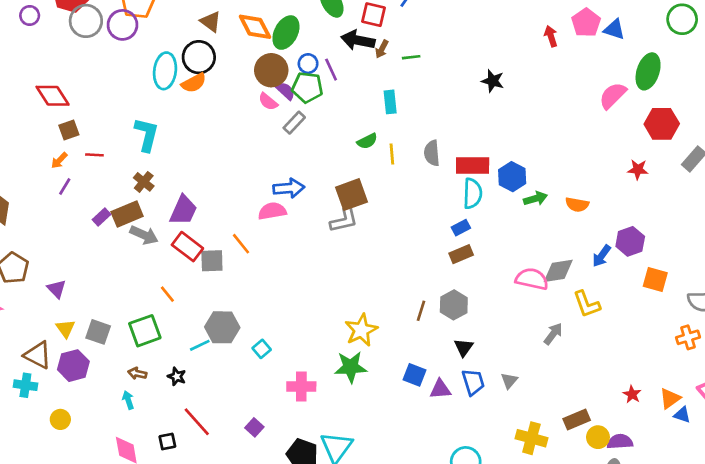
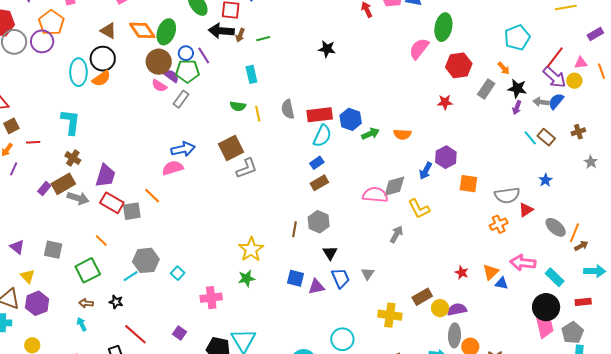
green semicircle: (367, 141) -> (238, 106), turned 42
cyan semicircle: (473, 193) -> (322, 136), turned 30
gray L-shape: (344, 220) -> (247, 168), moved
gray square: (98, 332) -> (53, 250), moved
green star: (351, 367) -> (247, 278), size x0.7

